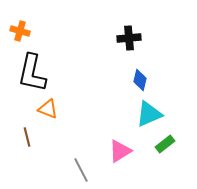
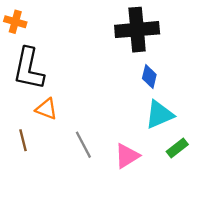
black cross: (129, 38) -> (137, 30), size x1.6
gray line: (81, 170) -> (83, 145), moved

